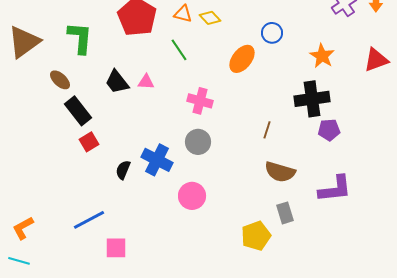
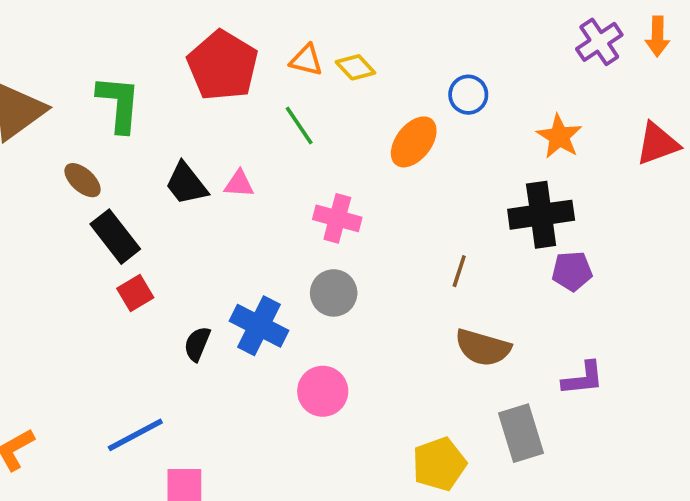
purple L-shape: (335, 189) -> (583, 378), size x0.7
gray rectangle: (285, 213) -> (521, 433), moved, size x1.4

